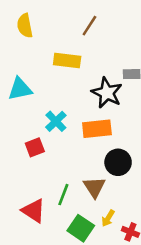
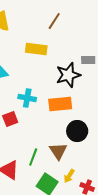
black star: (107, 93) -> (68, 75), turned 30
cyan cross: (56, 121) -> (27, 98), turned -36

